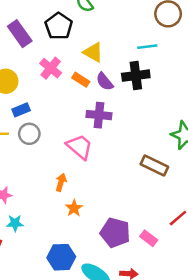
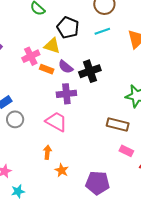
black pentagon: (59, 26) -> (68, 28), moved
cyan line: (147, 47) -> (102, 31), moved
pink cross: (51, 68) -> (31, 56), moved, turned 36
black cross: (136, 76) -> (90, 71), moved
pink rectangle: (149, 238) -> (126, 151), moved

